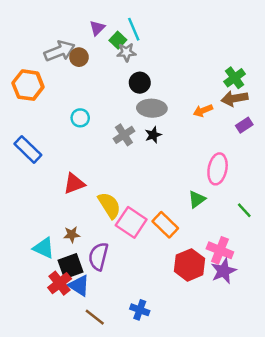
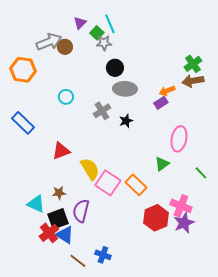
purple rectangle: (244, 125) -> (161, 103), moved
black star: (153, 135) -> (126, 121), moved
blue cross: (140, 310) -> (103, 255), moved

